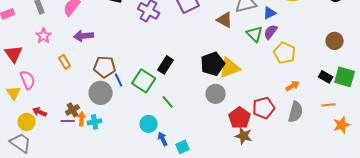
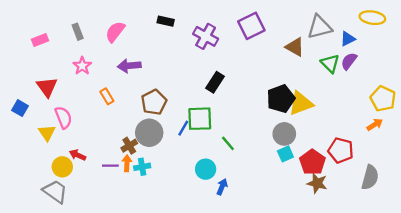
yellow pentagon: (285, 53) -> (383, 99), moved
black rectangle: (166, 65) -> (215, 82), moved
brown pentagon: (105, 67) -> (154, 102), turned -30
blue line: (119, 80) -> (183, 128), moved, turned 56
green square: (144, 81) -> (200, 119), turned -35
red pentagon: (264, 108) -> (341, 150), turned 30
brown cross: (73, 110) -> (129, 146), moved
gray semicircle: (296, 112) -> (370, 177), moved
blue arrow: (163, 139) -> (222, 187), turned 48
cyan square: (183, 147) -> (285, 154), moved

